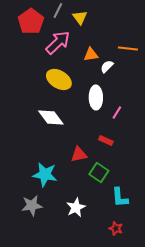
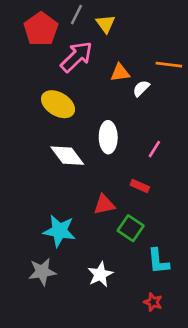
yellow ellipse: (59, 79) -> (58, 104), moved
white ellipse: (96, 97) -> (108, 137), moved

